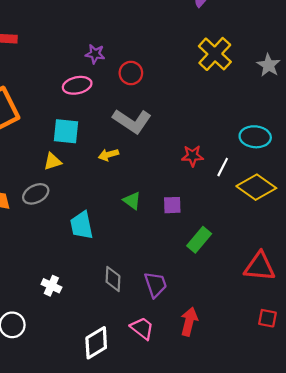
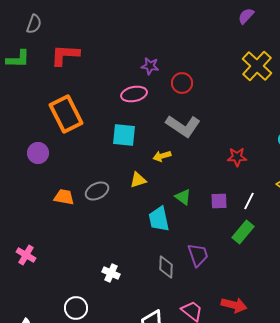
yellow triangle: (53, 161) -> (138, 180), moved
white line: (223, 167) -> (249, 201), moved
cyan trapezoid: (82, 225) -> (159, 219), moved
purple trapezoid: (156, 285) -> (198, 255), moved
red arrow: (189, 322) -> (234, 305), turned 90

